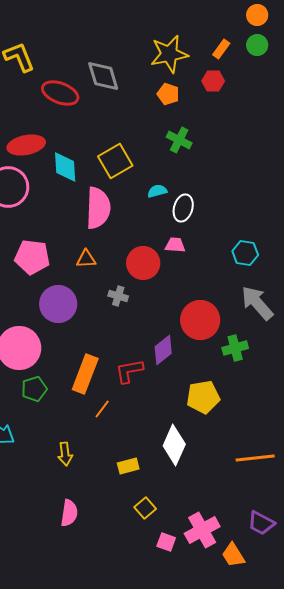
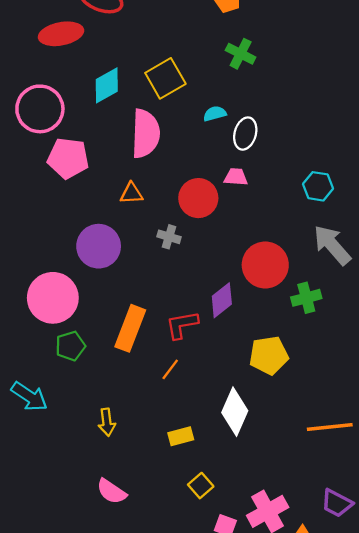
red ellipse: (26, 145) -> (61, 34), moved
cyan diamond: (65, 167) -> (107, 85), turned 64
pink pentagon: (32, 257) -> (68, 158), moved
orange line: (102, 409) -> (170, 369), moved
pink semicircle: (69, 513) -> (111, 491), turned 116

